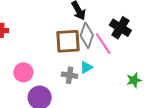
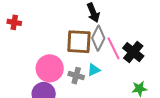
black cross: (120, 28) -> (133, 52), moved
pink circle: (23, 72) -> (50, 68), moved, size x1.4

